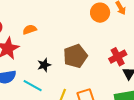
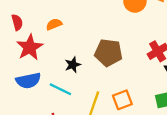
brown pentagon: (75, 56) -> (108, 53), turned 30

